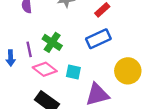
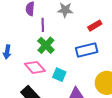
purple line: (29, 49) -> (43, 25), moved

